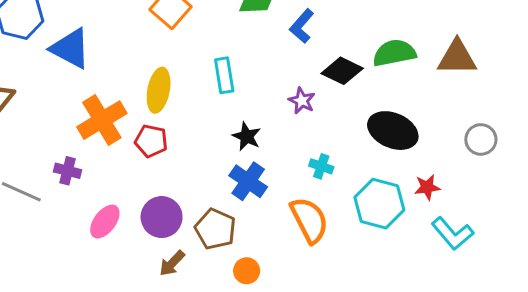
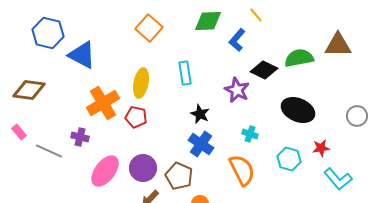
brown triangle: (457, 57) -> (338, 45), moved
purple star: (302, 101) -> (237, 90), size x1.4
cyan hexagon: (379, 204) -> (289, 159), size x0.7
pink ellipse: (105, 222) -> (105, 171), size x1.4

